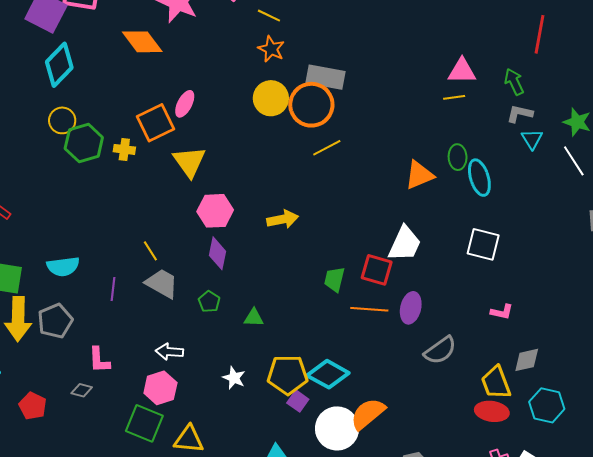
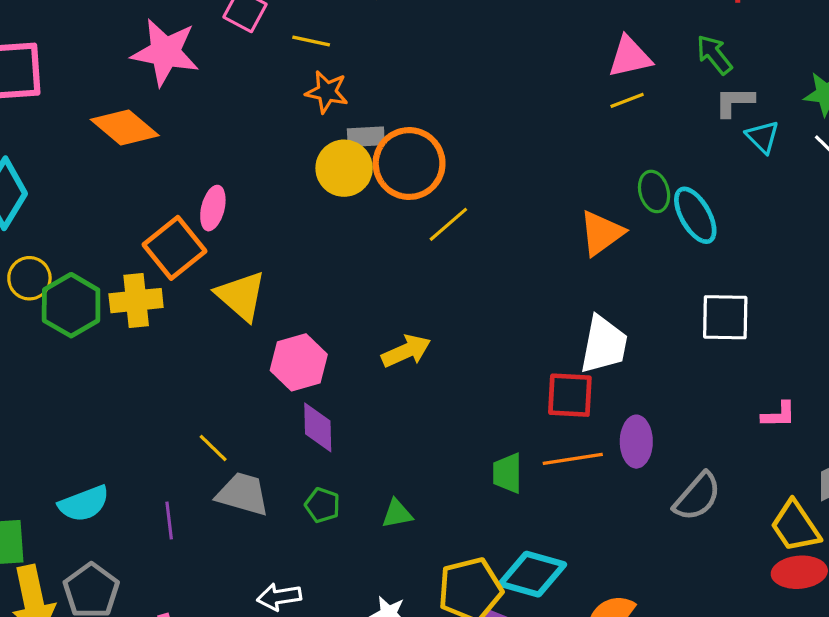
gray rectangle: (326, 77) -> (366, 137), moved, size x0.6
yellow cross: (124, 149) -> (136, 301), size x1.5
green trapezoid: (334, 279) -> (507, 473), moved

